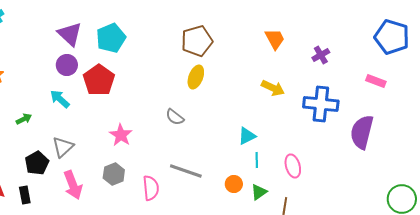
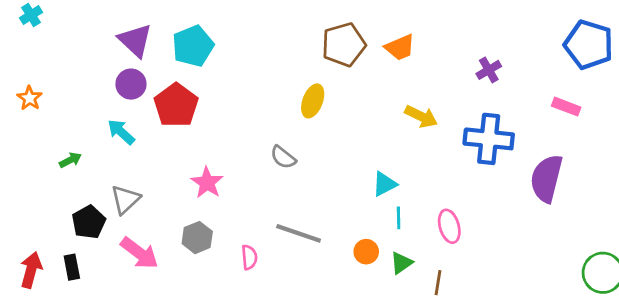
orange trapezoid: (275, 39) -> (400, 47), moved, turned 95
brown pentagon: (197, 41) -> (344, 45), moved
pink arrow: (73, 185) -> (139, 253), turned -32
pink semicircle: (151, 188) -> (249, 257), size x0.7

